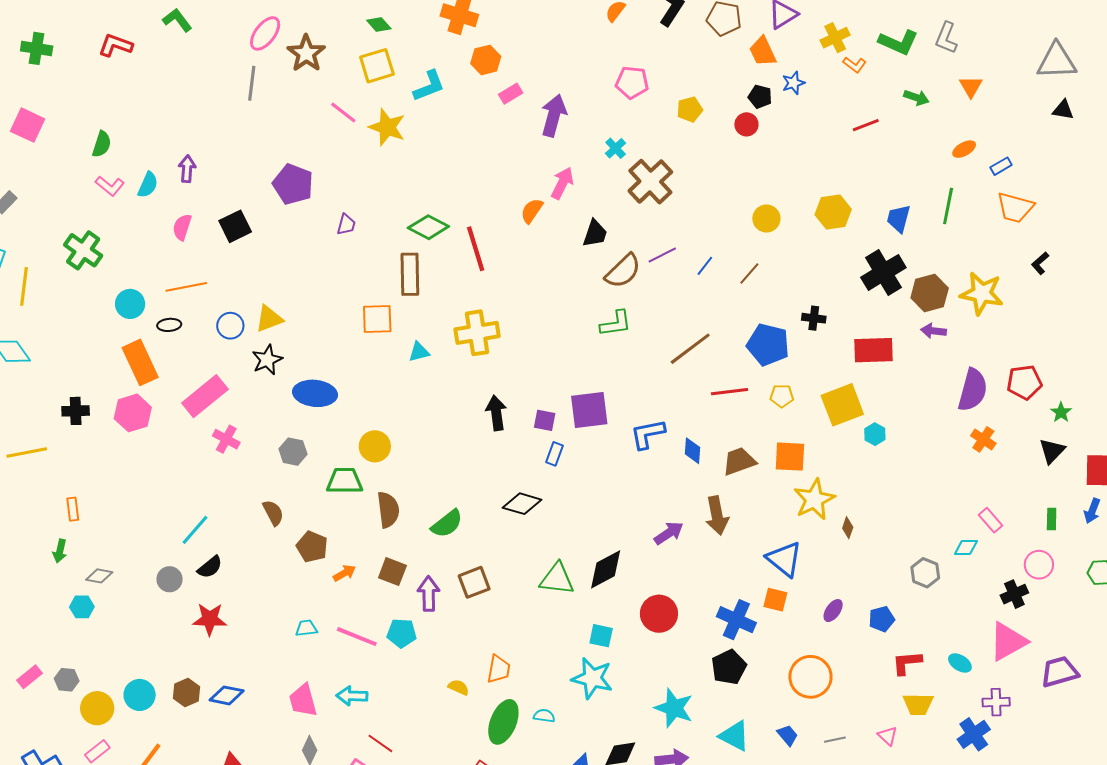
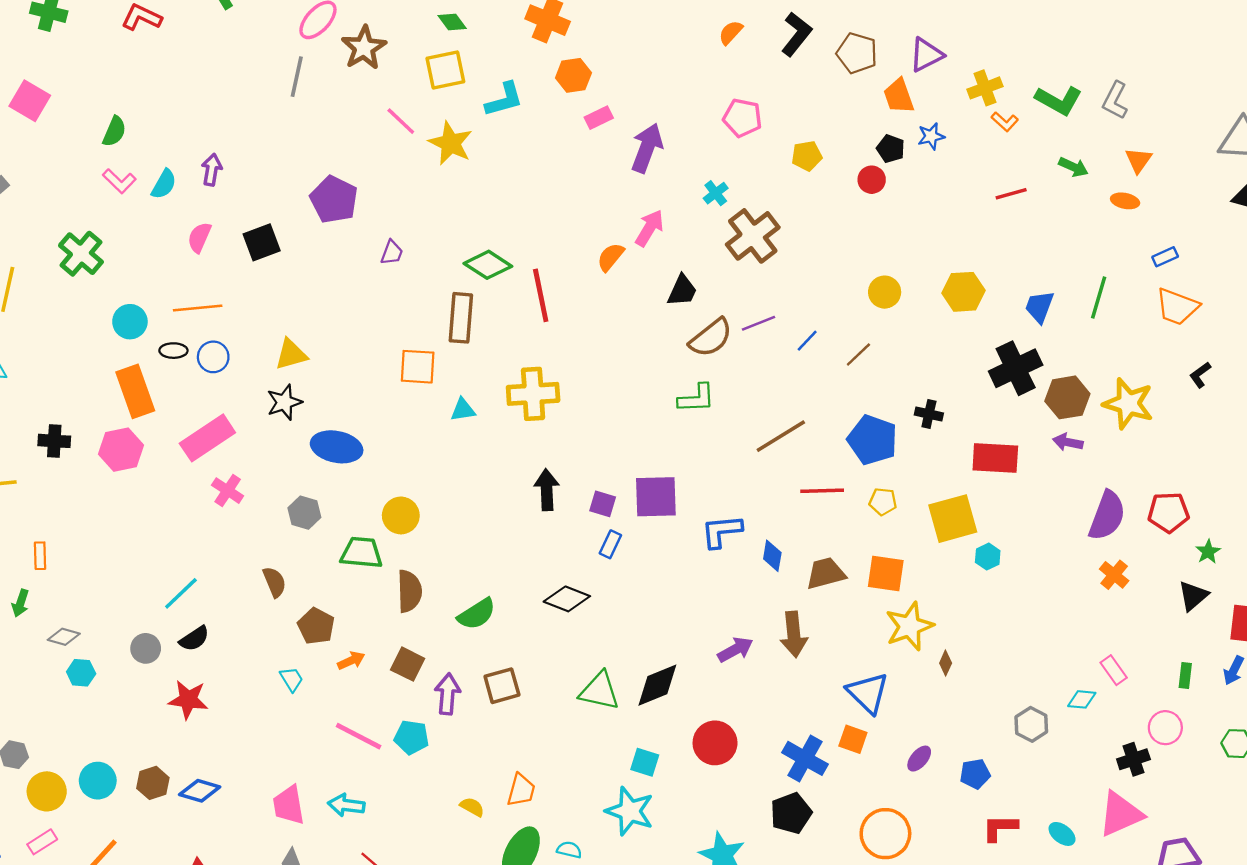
orange ellipse: (964, 149) -> (1125, 201), moved, turned 35
blue circle: (230, 326) -> (213, 357), moved
cyan hexagon: (82, 607) -> (81, 673), moved
cyan trapezoid: (306, 628) -> (292, 679), moved, turned 60

